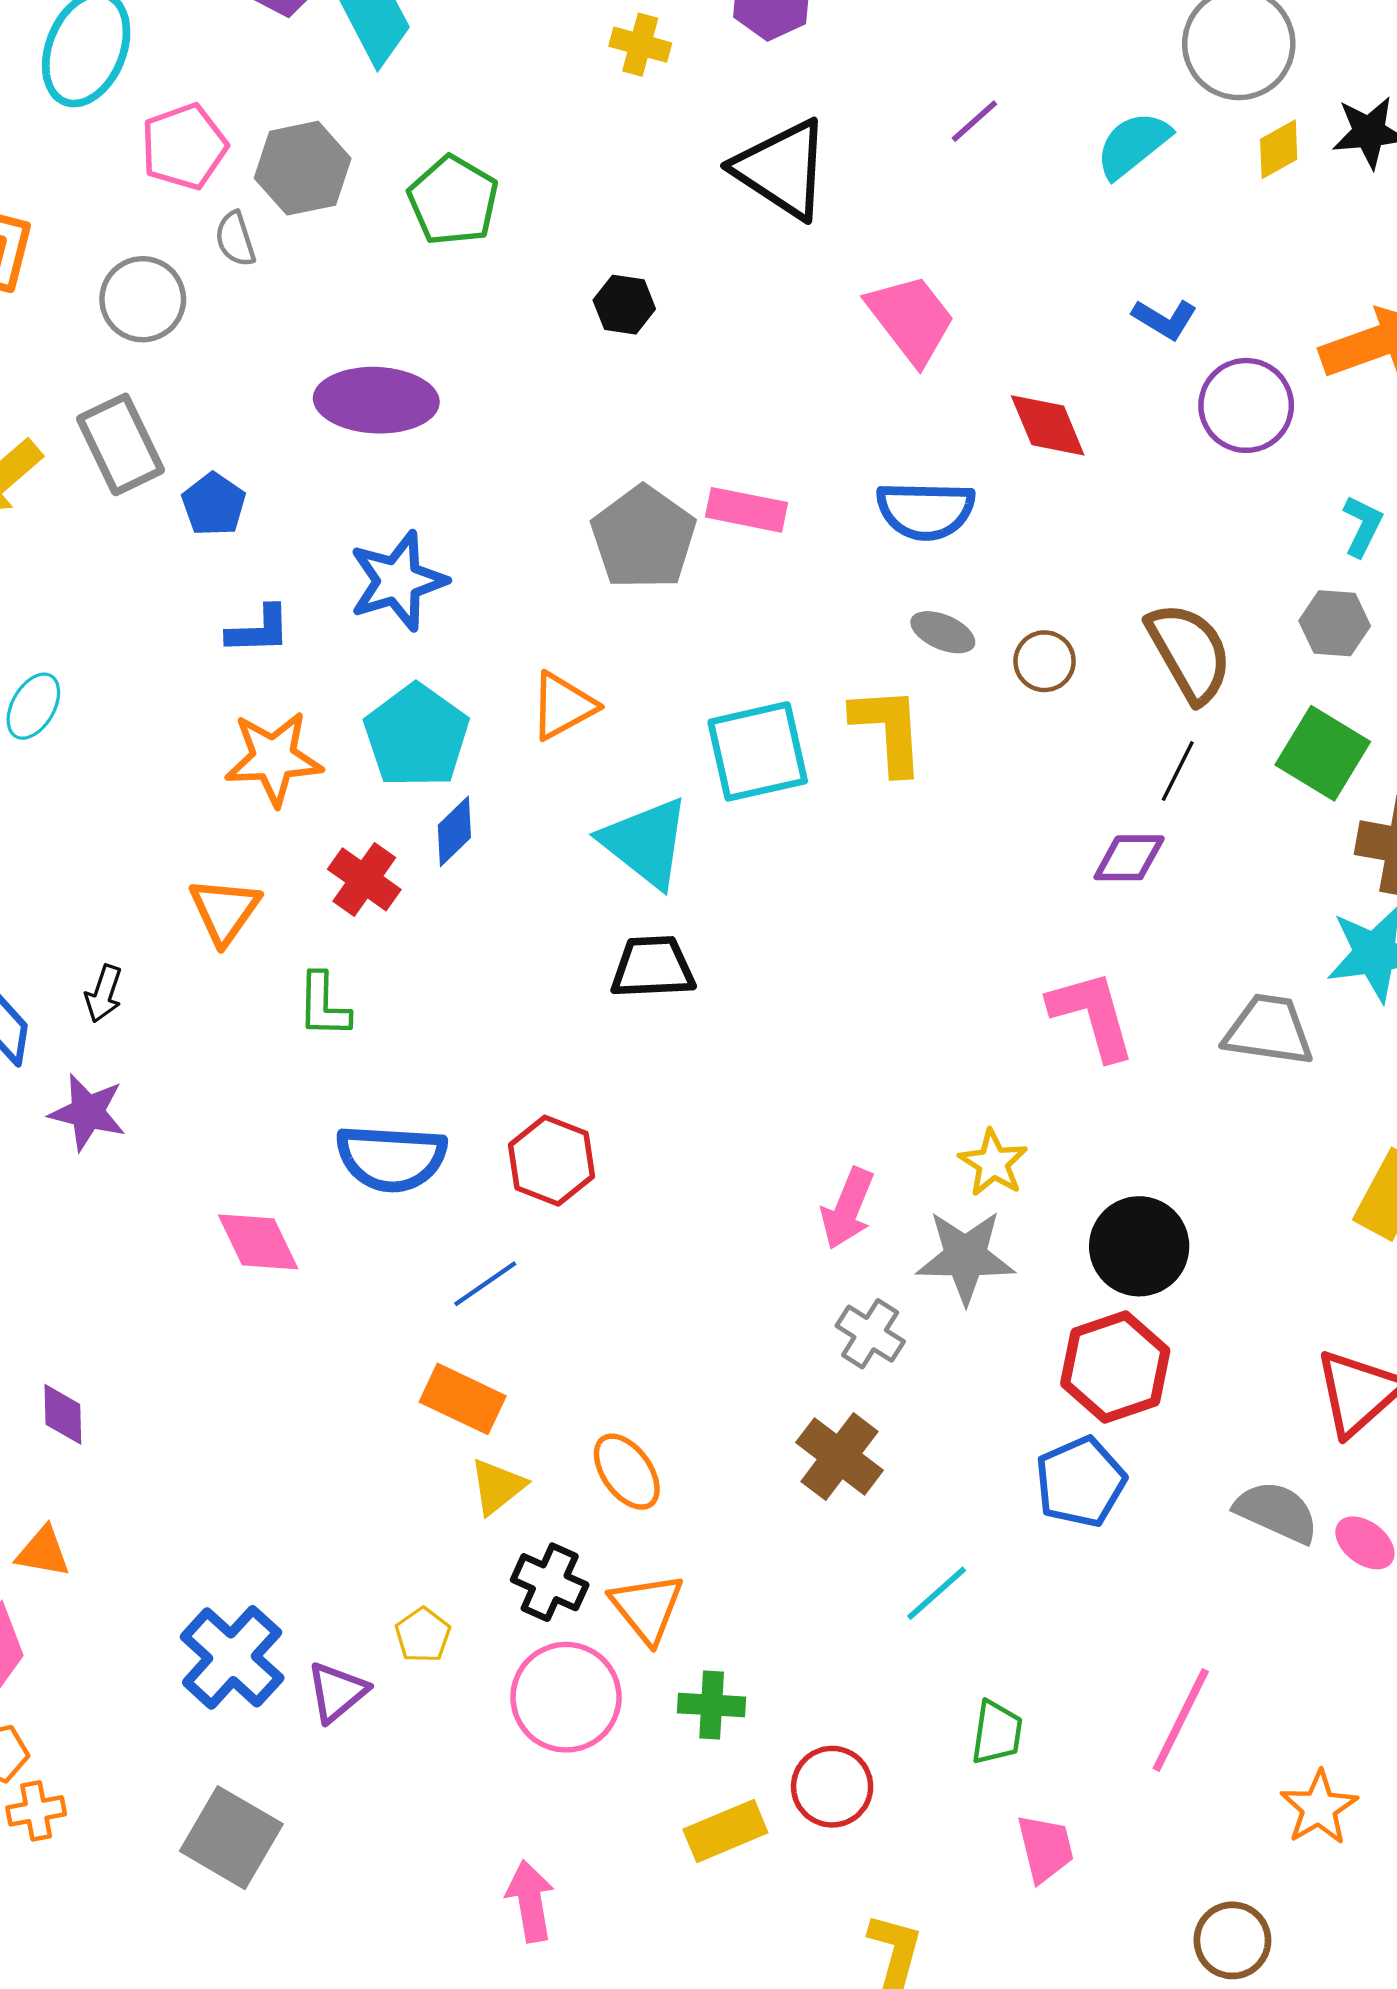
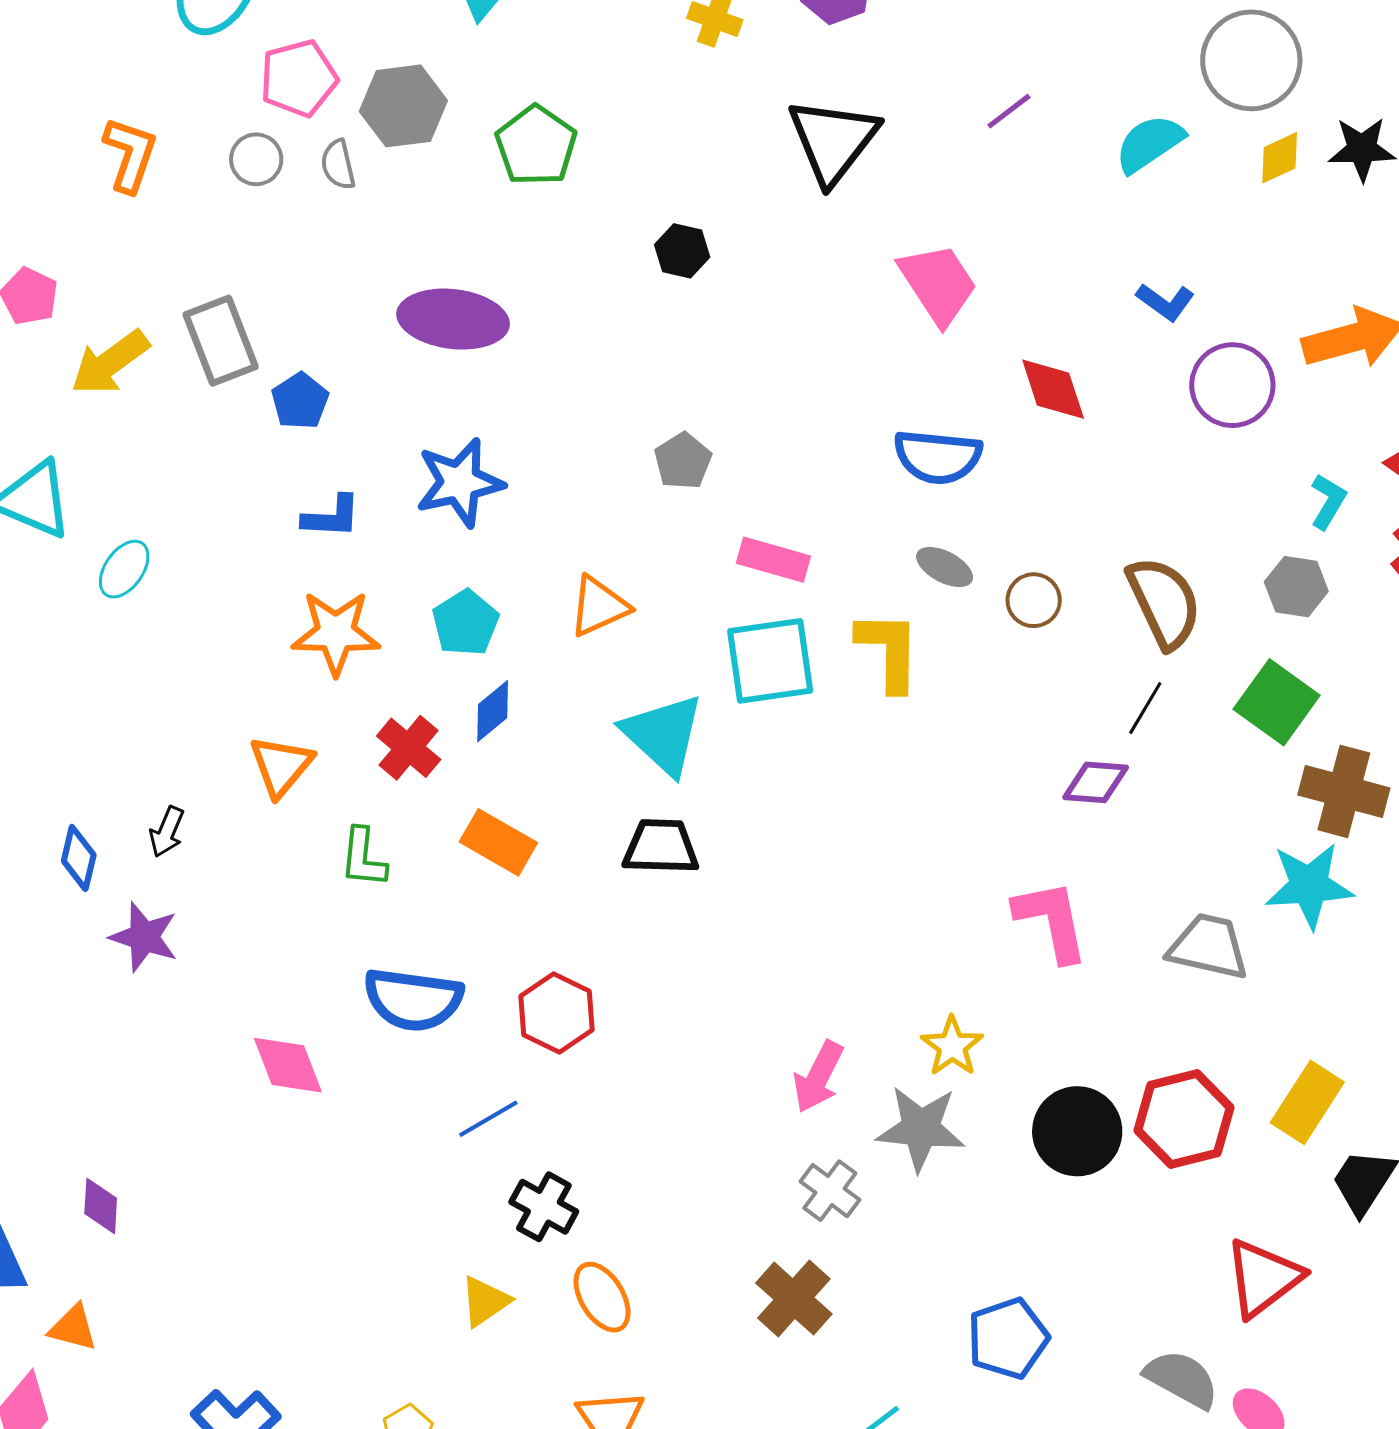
black triangle: (782, 169) -> (833, 141), turned 30
gray circle: (143, 299) -> (256, 159), moved, size x0.7
pink rectangle: (746, 510) -> (773, 560), moved
gray pentagon: (644, 538) -> (683, 461), size x0.6
cyan pentagon: (417, 736) -> (465, 623), size x0.7
red hexagon: (1115, 1367) -> (1184, 1119), moved
orange rectangle: (463, 1399) -> (498, 842), moved
black cross: (550, 1582) -> (544, 1207), moved

